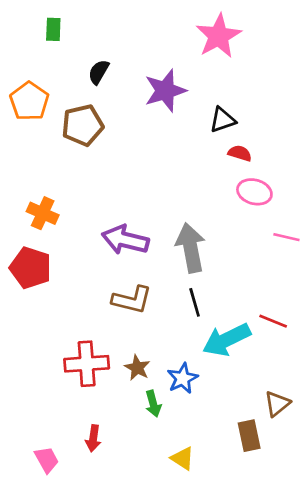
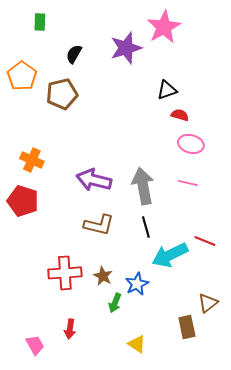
purple star: (165, 91) -> (126, 48), moved
pink line: (286, 237) -> (188, 183), moved
green arrow: (153, 404) -> (115, 303), turned 36

